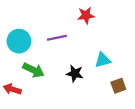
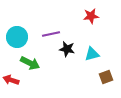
red star: (86, 15) -> (91, 16), moved
black star: (75, 73) -> (67, 49), moved

